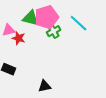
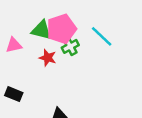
red star: (19, 38) -> (48, 58), moved

